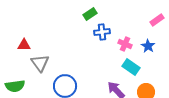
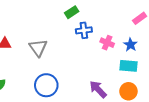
gray triangle: (40, 63) -> (38, 48), moved
cyan rectangle: (131, 67) -> (128, 66), moved, turned -30

